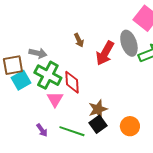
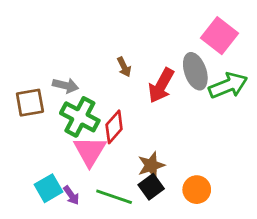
cyan square: (21, 80) -> (48, 188), moved
red diamond: (72, 82) -> (114, 127), turned 45
pink triangle: (55, 99) -> (90, 151), size x1.4

